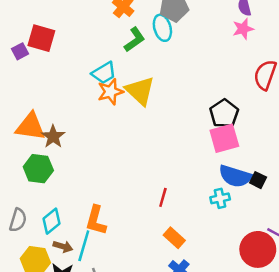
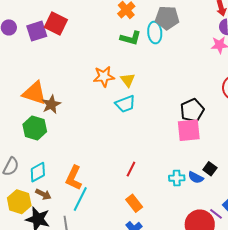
green L-shape: (135, 40) -> (131, 38), turned 40
purple square: (20, 51) -> (37, 31), size x1.5
cyan trapezoid: (104, 73) -> (125, 104), moved
yellow triangle: (140, 91) -> (128, 80), size x0.6
blue semicircle: (235, 176) -> (196, 177), moved, size x0.6
cyan line: (84, 246) -> (80, 199), moved

